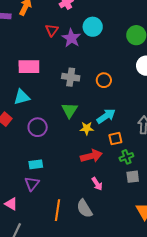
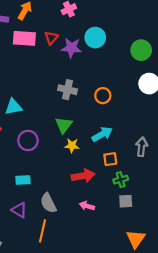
purple star: (71, 38) -> (71, 48), turned -30
pink rectangle: (29, 67) -> (24, 38), moved
yellow star: (87, 128) -> (72, 146), moved
purple triangle: (32, 184) -> (19, 210), moved, turned -42
pink arrow: (97, 184) -> (87, 206), turned 136
gray semicircle: (84, 209) -> (48, 203), moved

